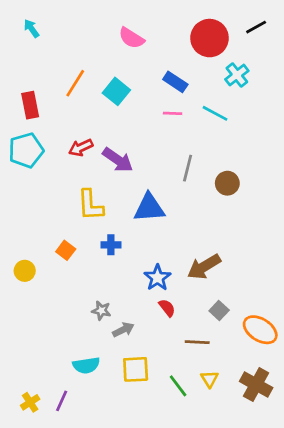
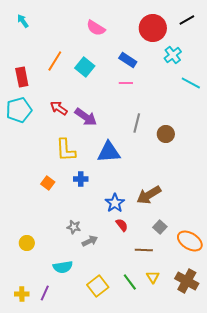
cyan line: (215, 113) -> (191, 83), moved
red arrow: (81, 148) -> (59, 108), turned 60
yellow circle: (25, 271) -> (27, 243), moved
yellow square: (136, 369) -> (98, 286), moved, turned -35
yellow cross: (30, 402) -> (22, 294), turned 32

